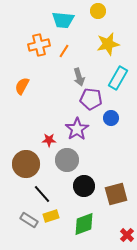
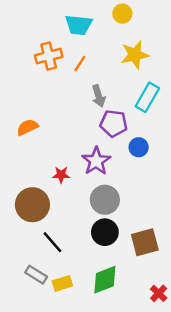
orange semicircle: (22, 86) -> (27, 127), moved, turned 36
gray circle: (67, 160) -> (105, 200), moved
yellow rectangle: (51, 216) -> (62, 283), moved

